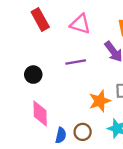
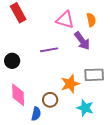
pink triangle: (80, 24) -> (65, 20), moved
brown circle: (83, 132) -> (50, 100), moved

